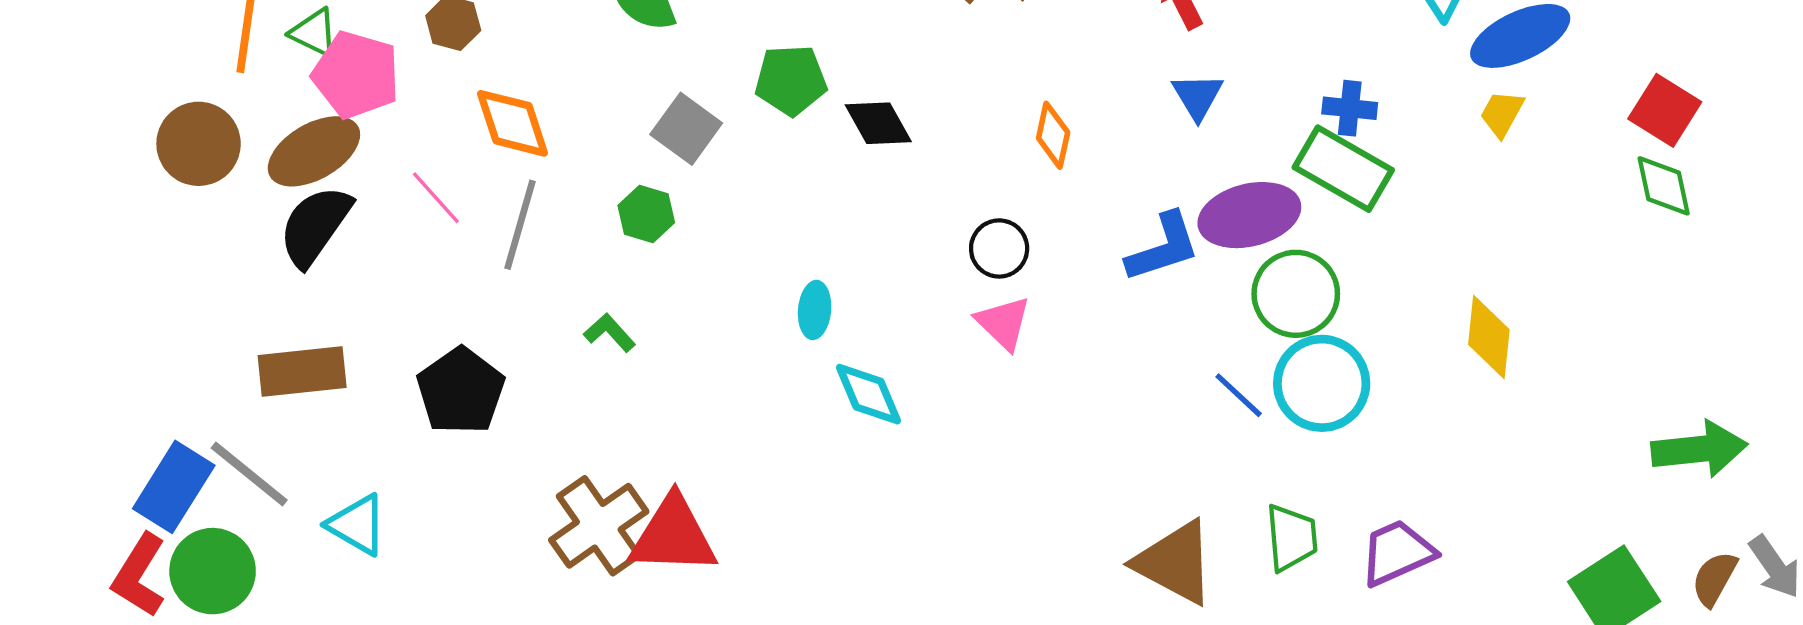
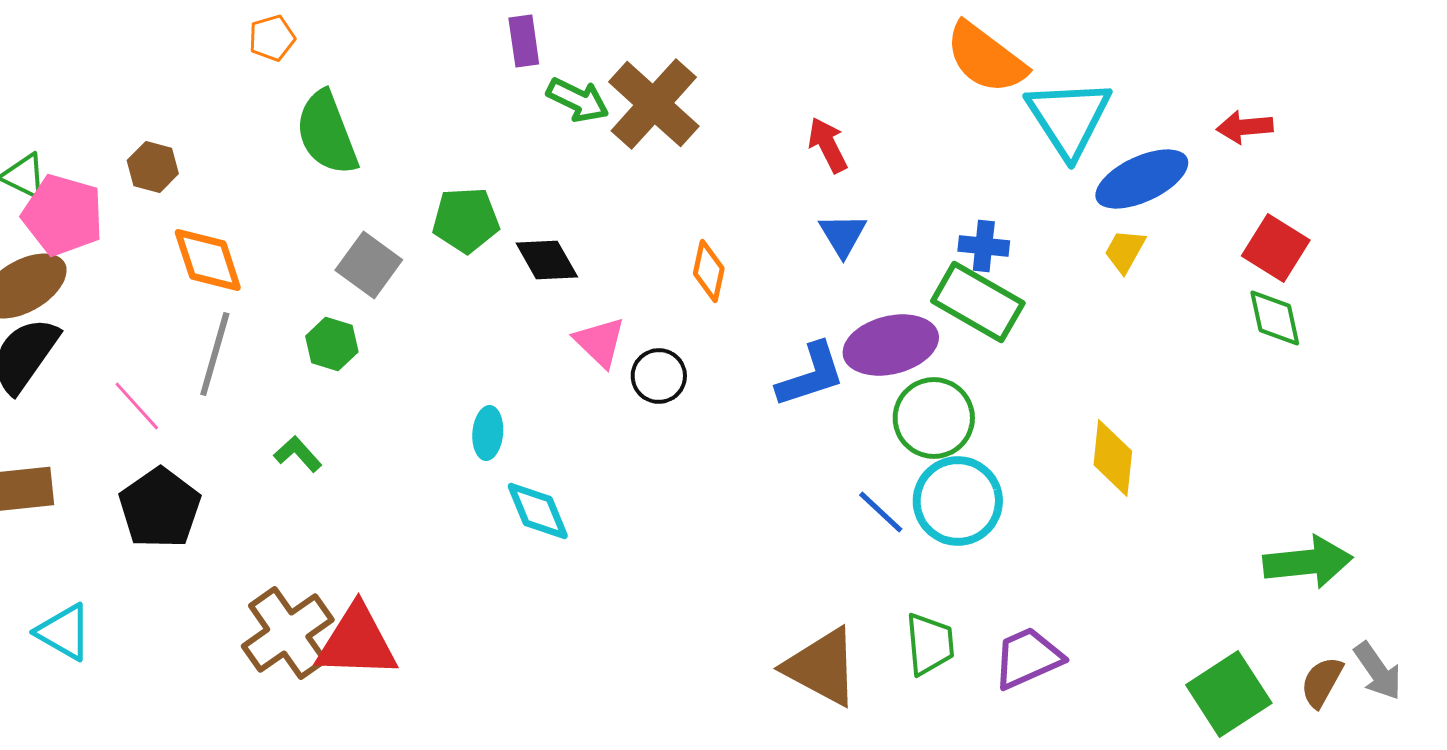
pink line: (436, 198) -> (137, 406), moved
pink triangle: (1003, 323) -> (600, 342), moved

